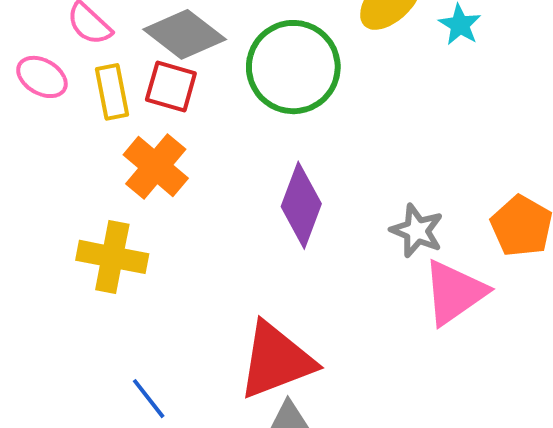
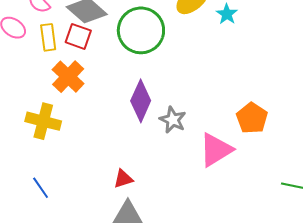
gray star: (417, 231) -> (173, 120), moved
red triangle: (276, 360) -> (123, 179), size x0.5
blue line: (149, 399) -> (41, 188), moved

